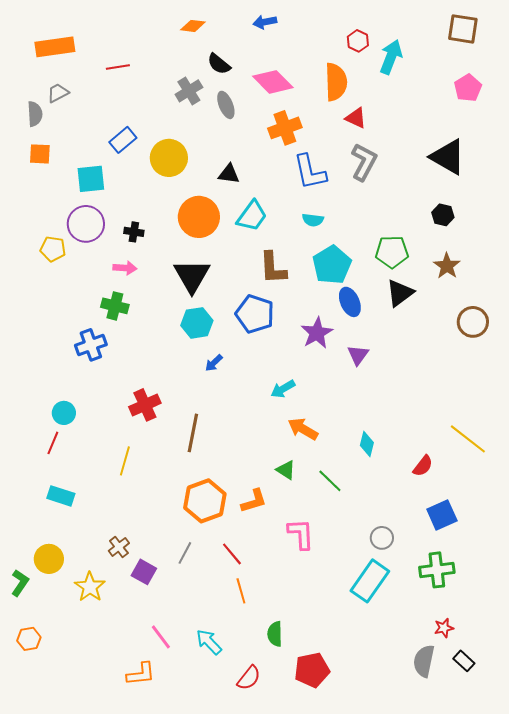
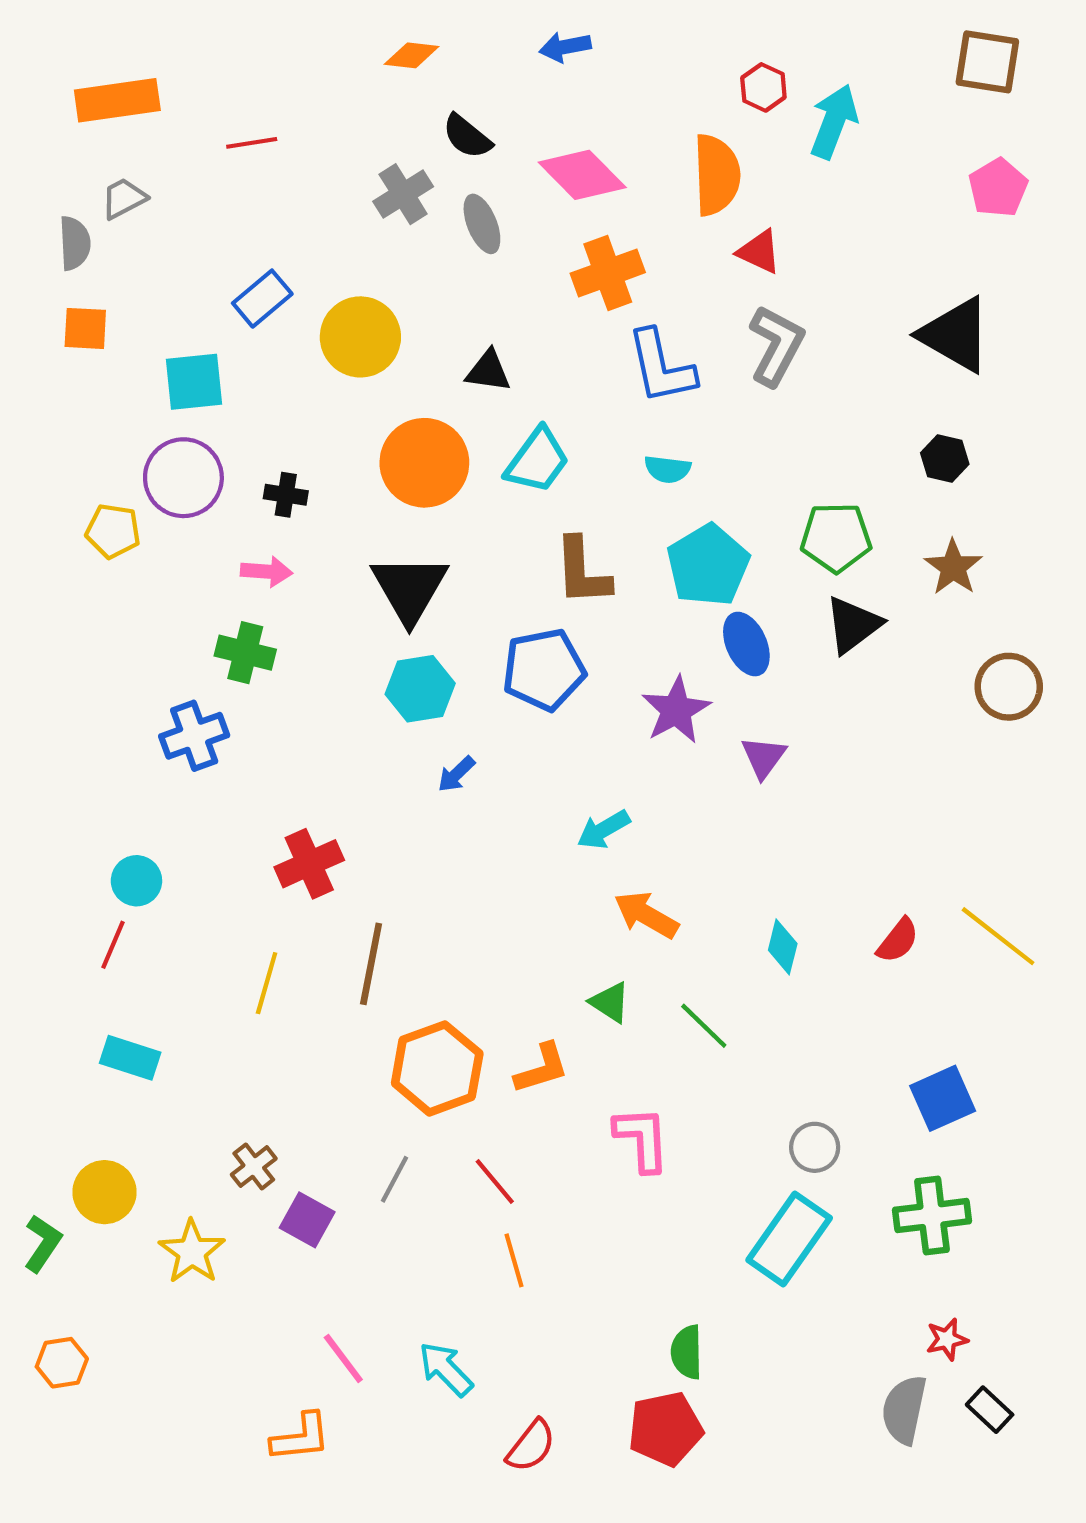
blue pentagon: (255, 314) -> (544, 670), turned -30
brown line: (193, 433) -> (371, 964), moved
red semicircle: (423, 466) -> (898, 940), moved
green semicircle: (275, 634) -> (687, 1352), moved

